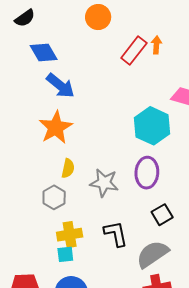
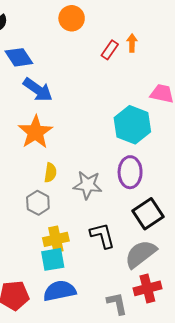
red rectangle: (134, 50) -> (110, 50), size x0.7
black square: (162, 215) -> (148, 214), size x1.4
cyan square: (65, 254) -> (53, 259), size x1.4

